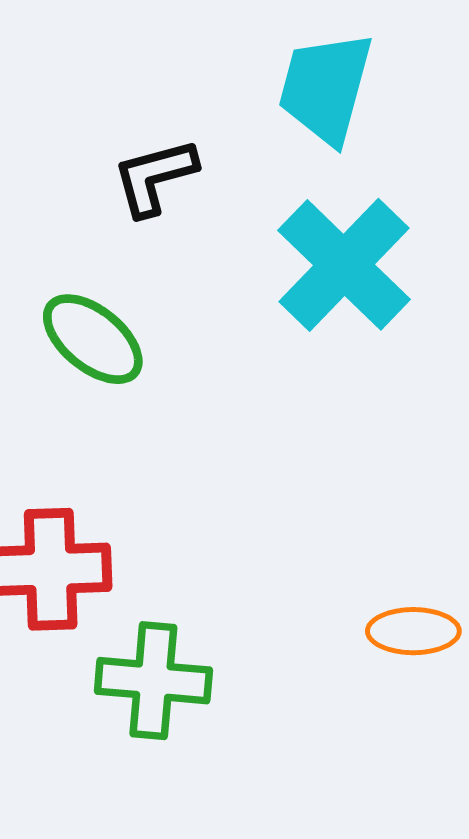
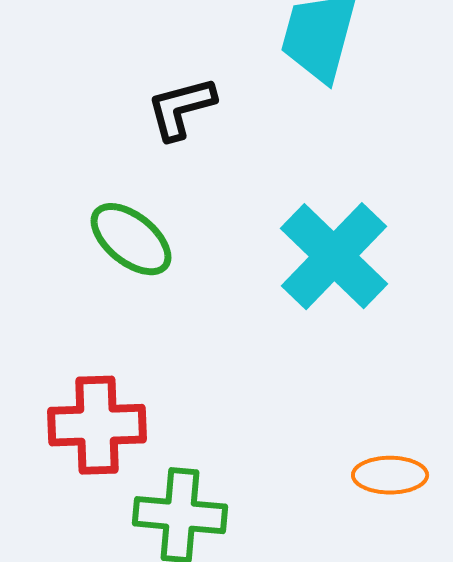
cyan cross: (344, 265) -> (334, 256), moved

